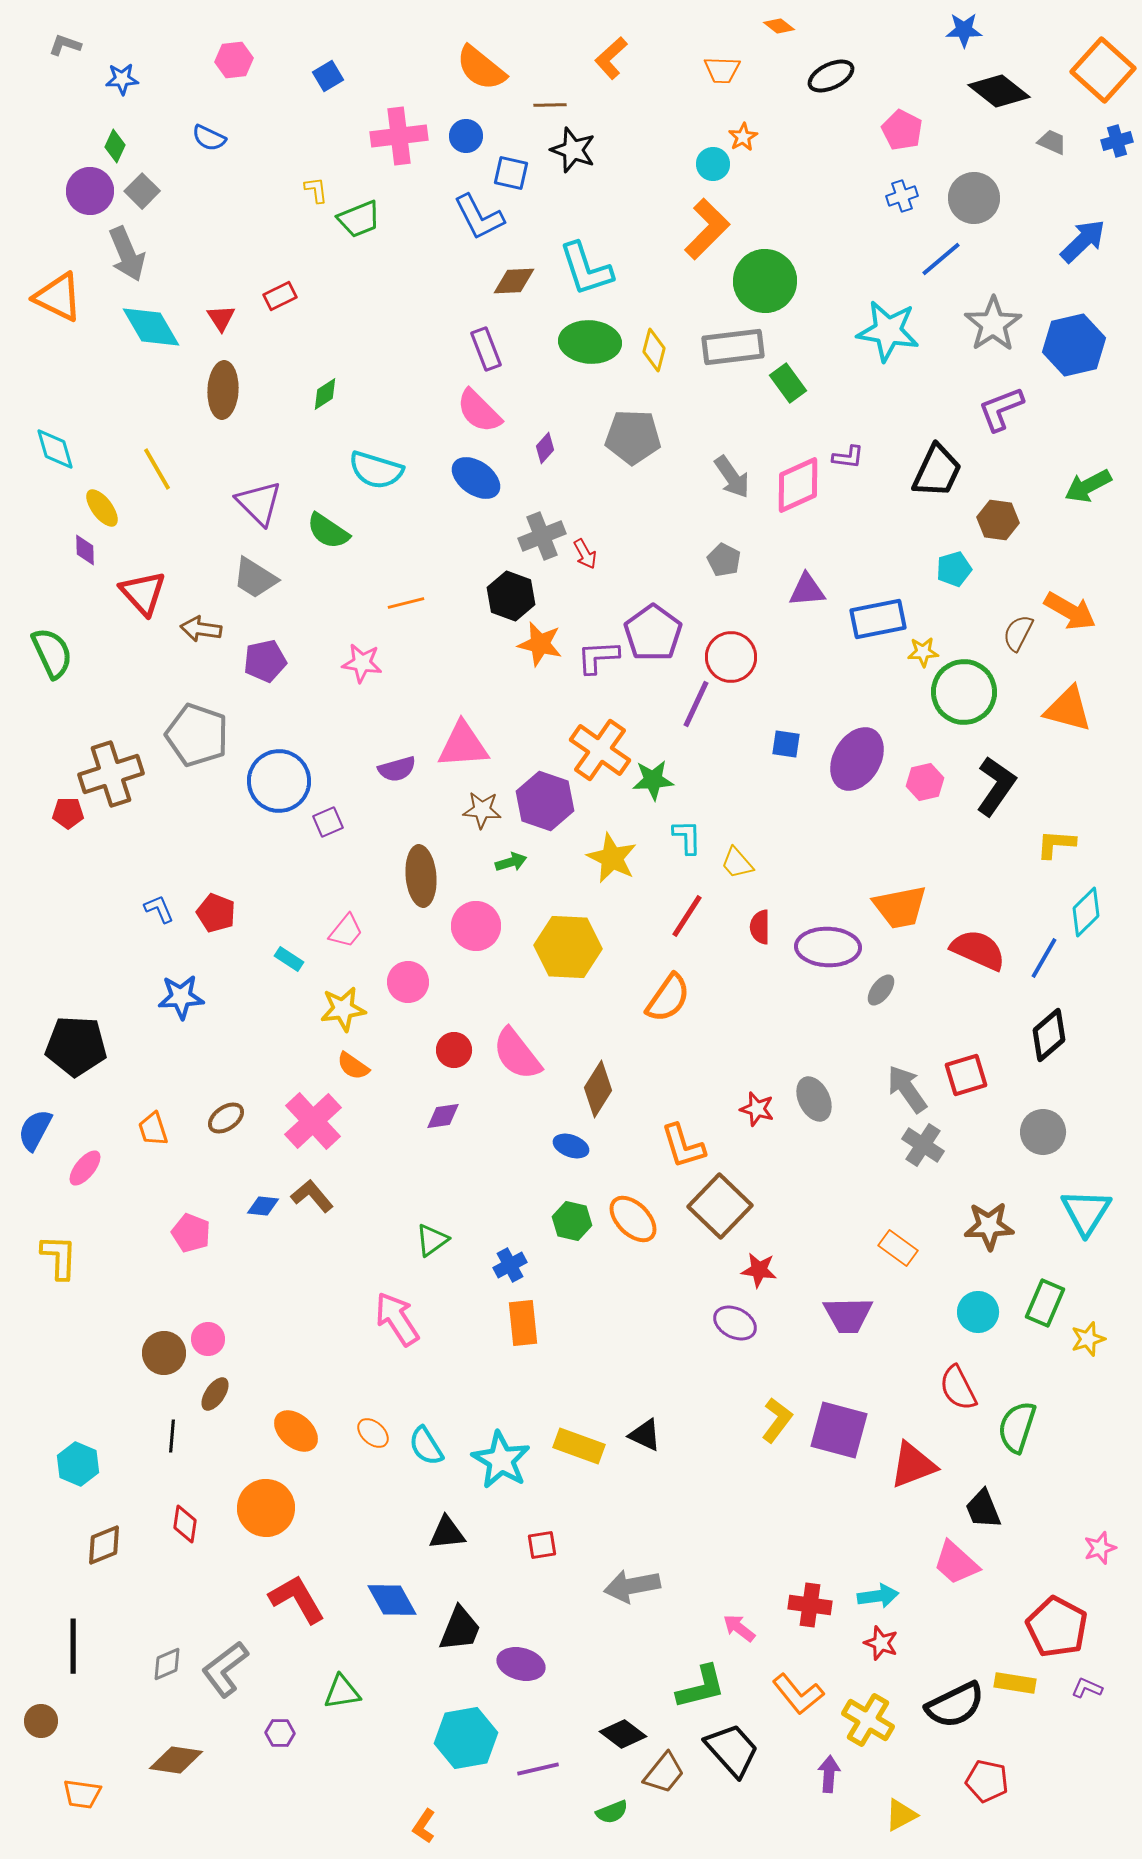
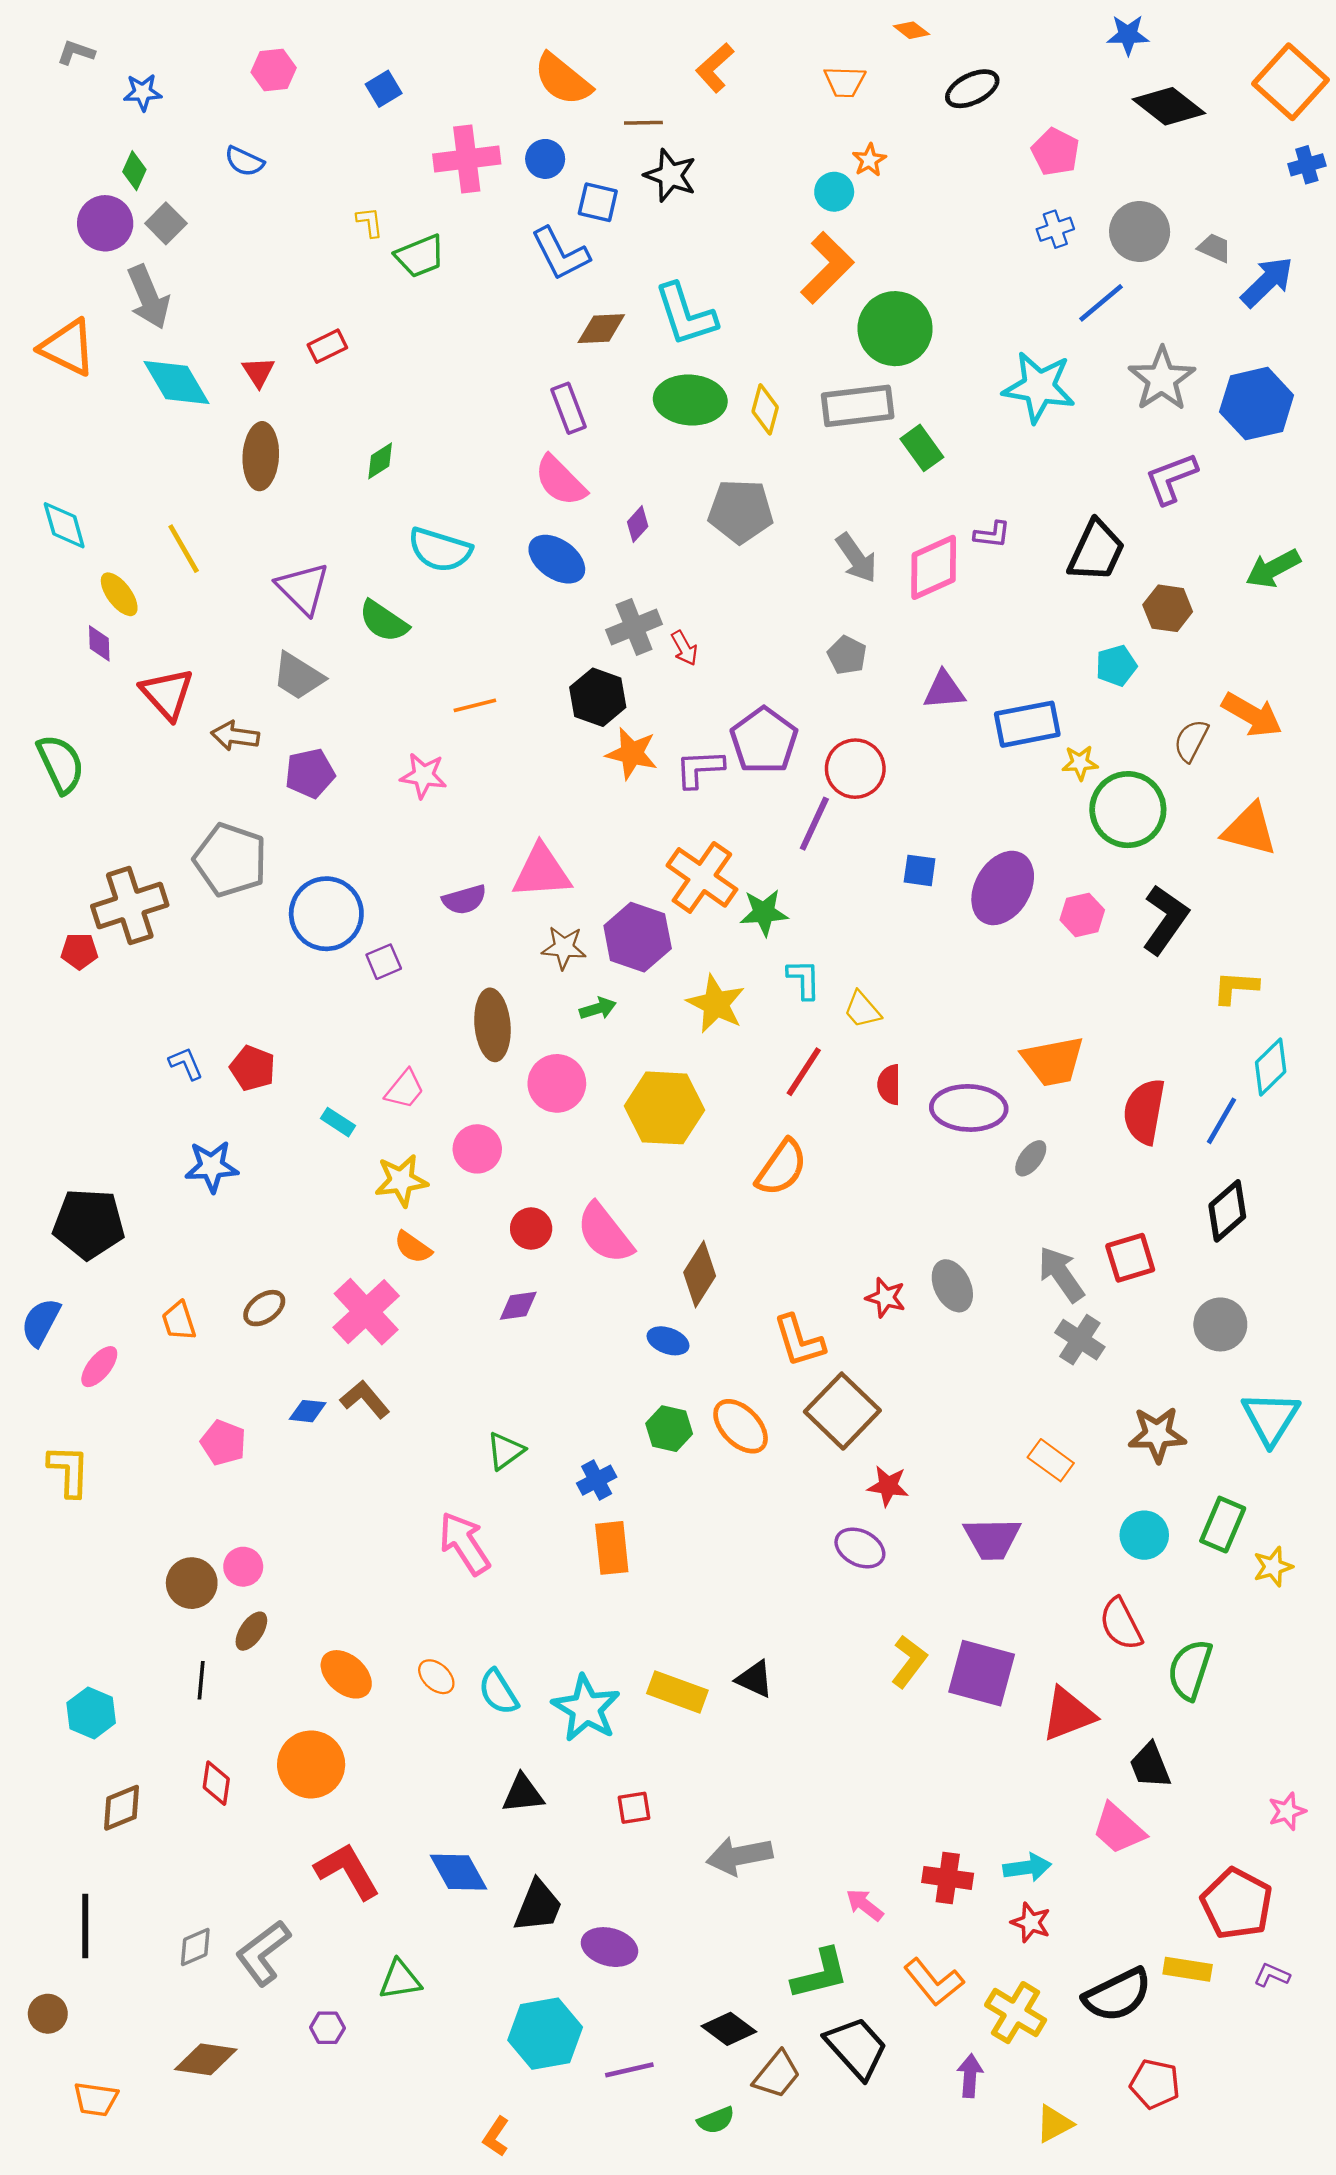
gray trapezoid: (1052, 142) -> (1214, 248), moved
red semicircle: (978, 950) -> (1144, 1111), turned -104

